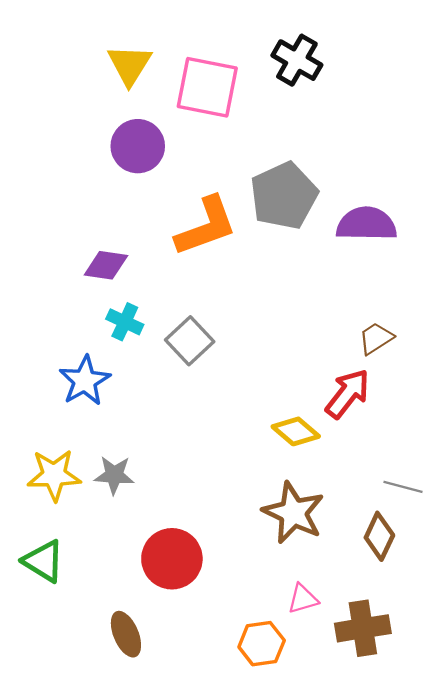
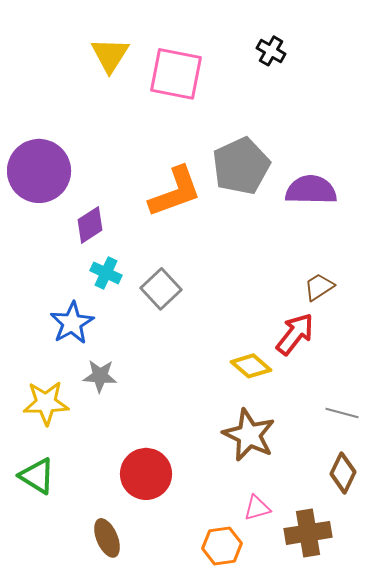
black cross: (297, 60) -> (271, 51), moved, size x0.7
purple circle: (138, 146) -> (39, 171), moved, size x1.4
purple diamond: (106, 265) -> (90, 225), turned -42
gray star: (114, 475) -> (100, 376), moved
brown diamond: (379, 536) -> (343, 473), moved

